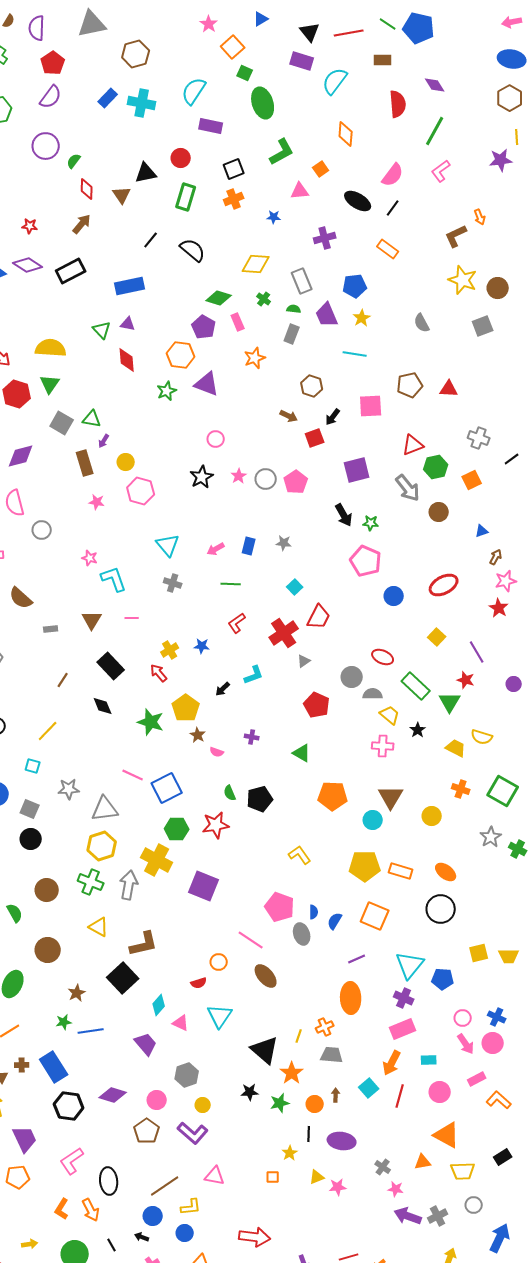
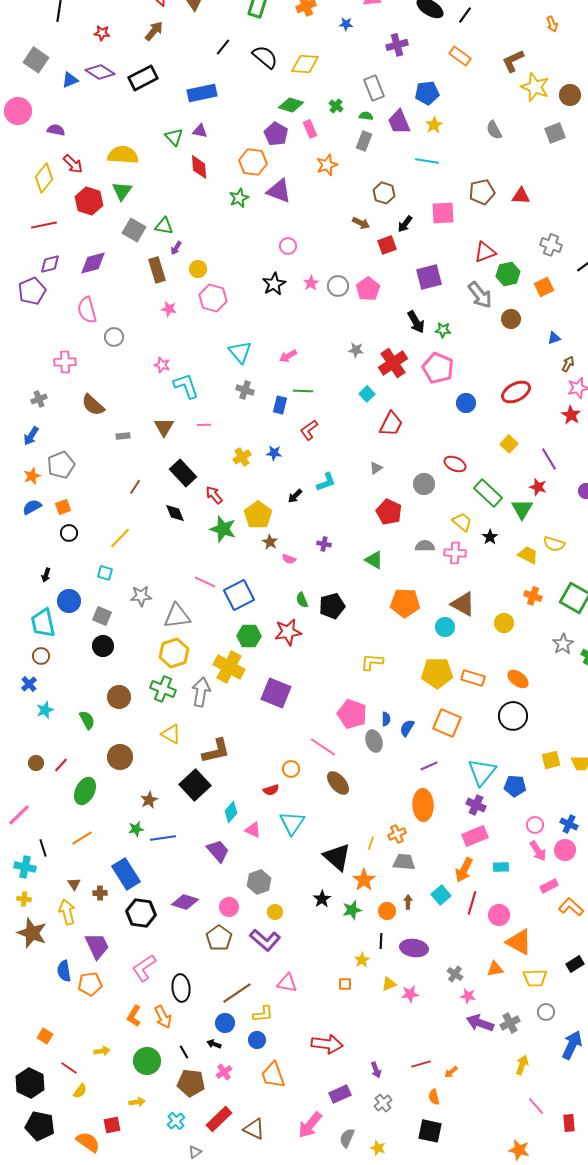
brown L-shape: (456, 236) -> (513, 61), moved
yellow diamond: (256, 264) -> (305, 64), moved
blue rectangle: (249, 546) -> (280, 405), moved
red cross: (284, 633) -> (393, 363), moved
red arrow: (159, 673) -> (214, 495), moved
gray semicircle: (373, 694) -> (425, 546), moved
brown triangle: (391, 797) -> (463, 604), turned -32
yellow L-shape: (300, 855) -> (372, 662), turned -50
brown cross: (22, 1065) -> (100, 893), moved
black star: (250, 1092) -> (322, 899), turned -30
pink circle: (440, 1092) -> (499, 915), moved

